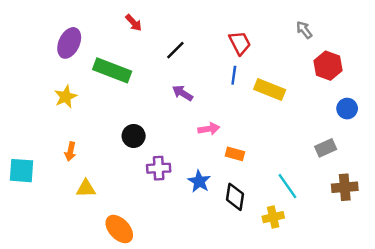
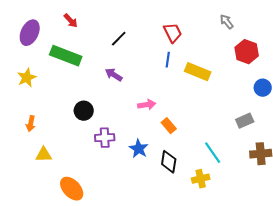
red arrow: (134, 23) -> (71, 21), moved
purple arrow: (183, 93) -> (114, 75), moved
orange rectangle: (235, 154) -> (169, 126), turned 35

